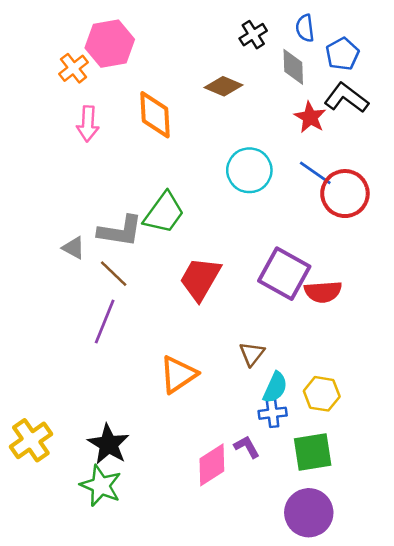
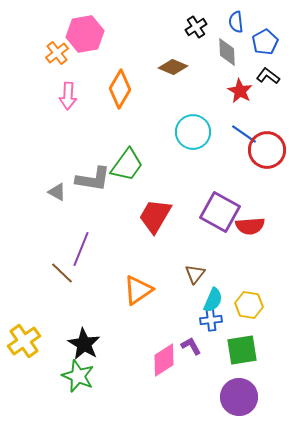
black L-shape: (346, 98) -> (268, 76), size x0.7
orange diamond: (155, 115) -> (120, 89), turned 33
brown line: (114, 274) -> (62, 273), moved

